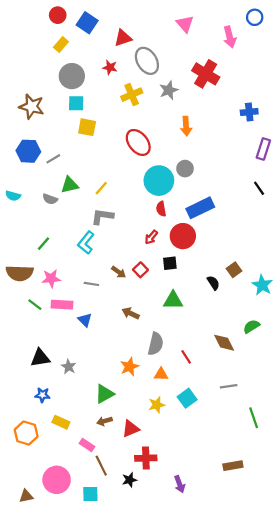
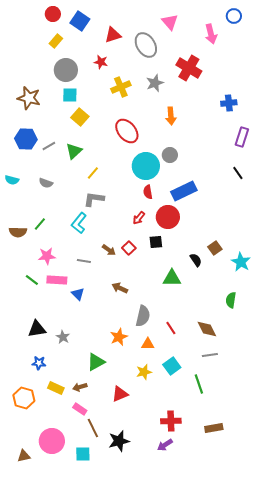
gray ellipse: (147, 61) -> (146, 45), moved
yellow square: (87, 127) -> (80, 117), turned 30
green triangle: (70, 185) -> (74, 151), moved, turned -30
brown semicircle: (20, 273) -> (18, 232), moved, size x0.7
green triangle: (173, 300) -> (172, 278), moved
green semicircle: (251, 326) -> (231, 300), turned -49
brown diamond: (224, 343) -> (207, 329), moved
green line: (254, 418) -> (199, 384), moved
brown arrow: (104, 421) -> (80, 387), moved
red cross: (146, 458) -> (171, 421), moved
black star: (130, 480) -> (119, 441), size x1.5
purple arrow: (180, 484) -> (165, 445), turned 77

